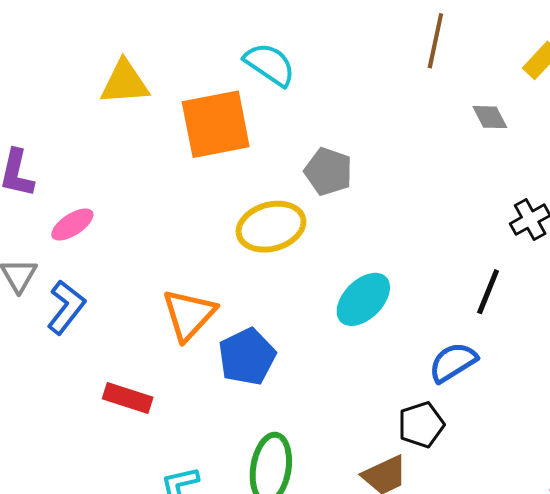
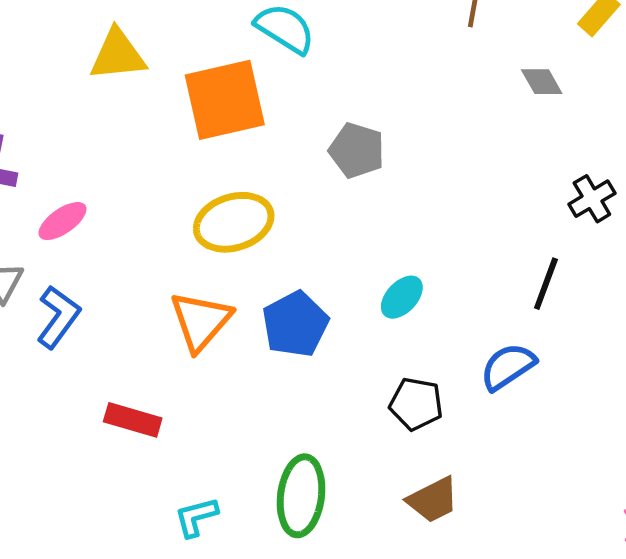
yellow ellipse: (271, 227) -> (234, 222), moved
cyan ellipse: (363, 299) -> (402, 297), size x0.7
blue pentagon: (247, 357) -> (295, 324), moved
black pentagon: (421, 425) -> (416, 404), moved, turned 30

